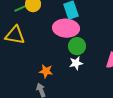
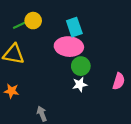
orange star: (46, 71) -> (11, 91), moved

